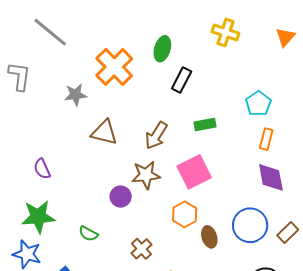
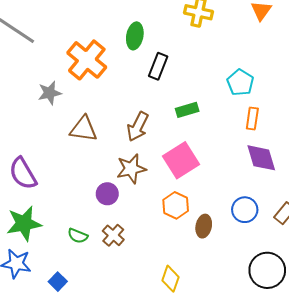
purple semicircle: (42, 169) -> (23, 173), size x1.5
blue circle: (250, 225) -> (245, 210), size x0.7
brown ellipse: (209, 237) -> (204, 226), turned 35
brown cross: (141, 249) -> (113, 235), moved

